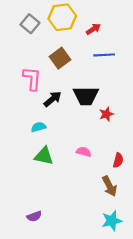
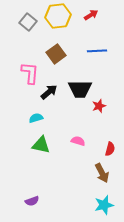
red arrow: (93, 29) -> (91, 15), moved

